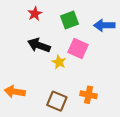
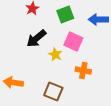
black arrow: (39, 45) -> (36, 38), turned -60
orange cross: (88, 95) -> (83, 70), moved

